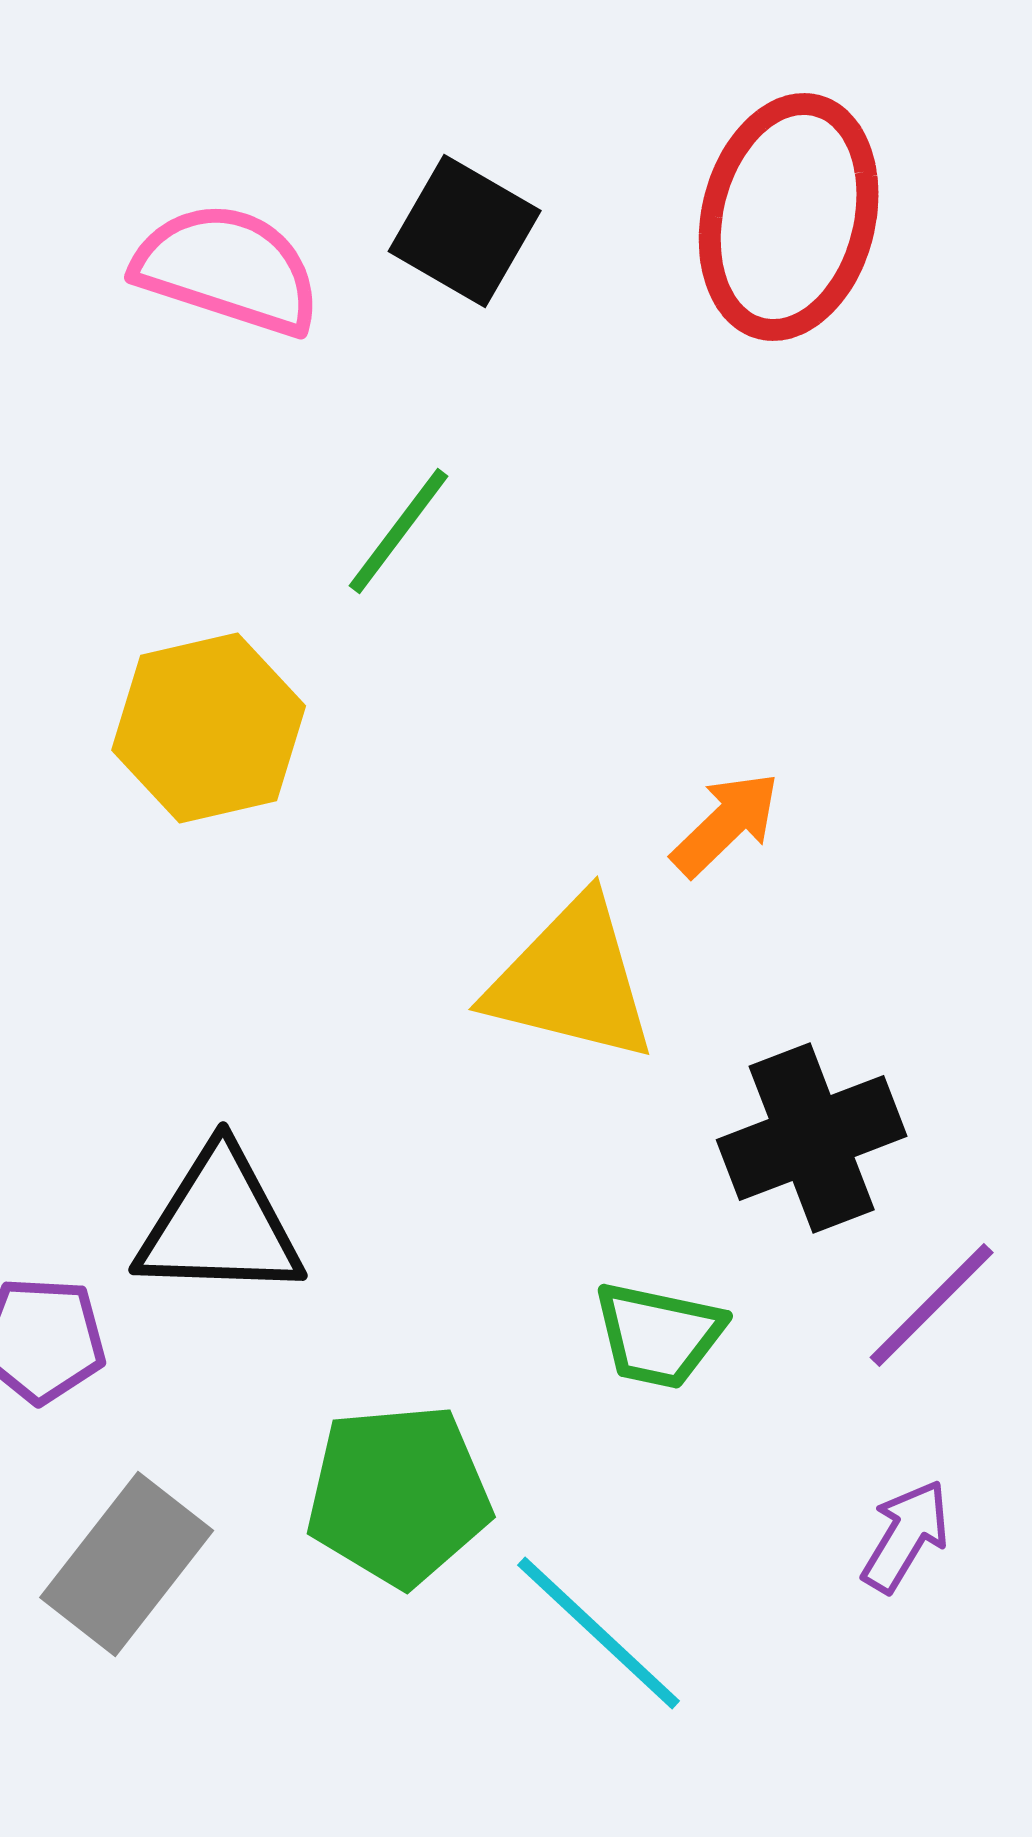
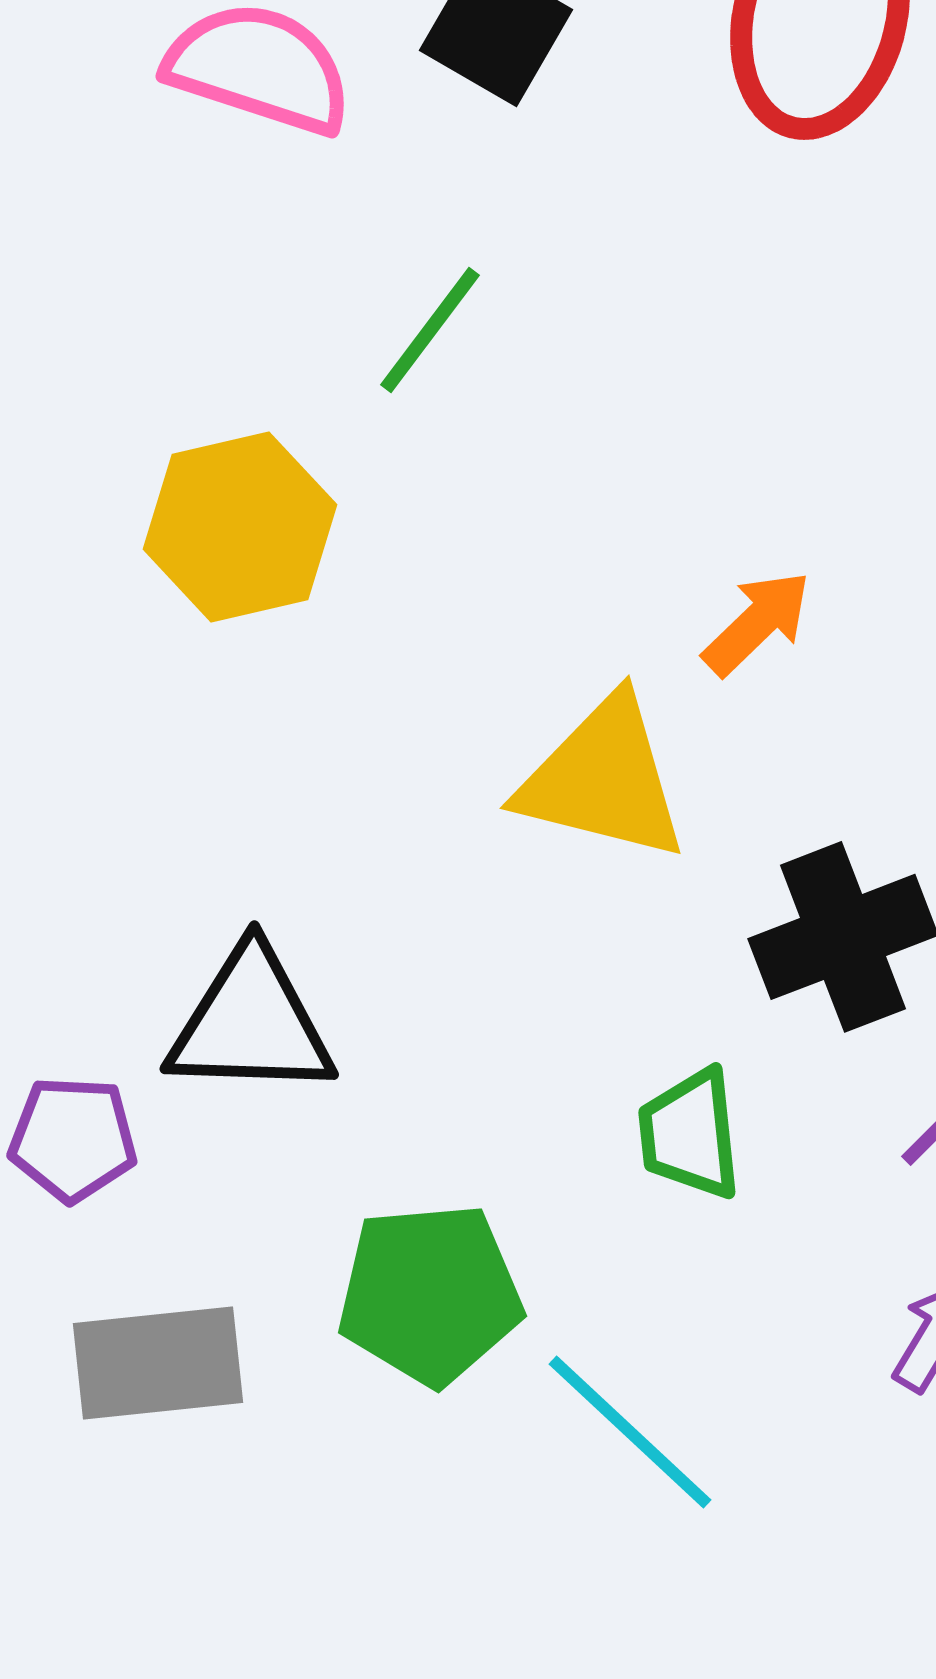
green trapezoid: (659, 1335) -> (690, 1134), turned 72
gray rectangle: (127, 1564) -> (158, 1363), turned 46

